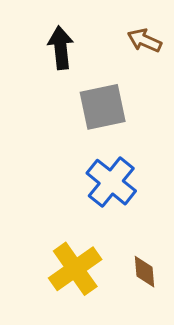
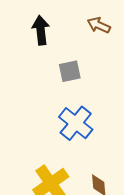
gray square: (103, 107) -> (70, 71), size x0.7

